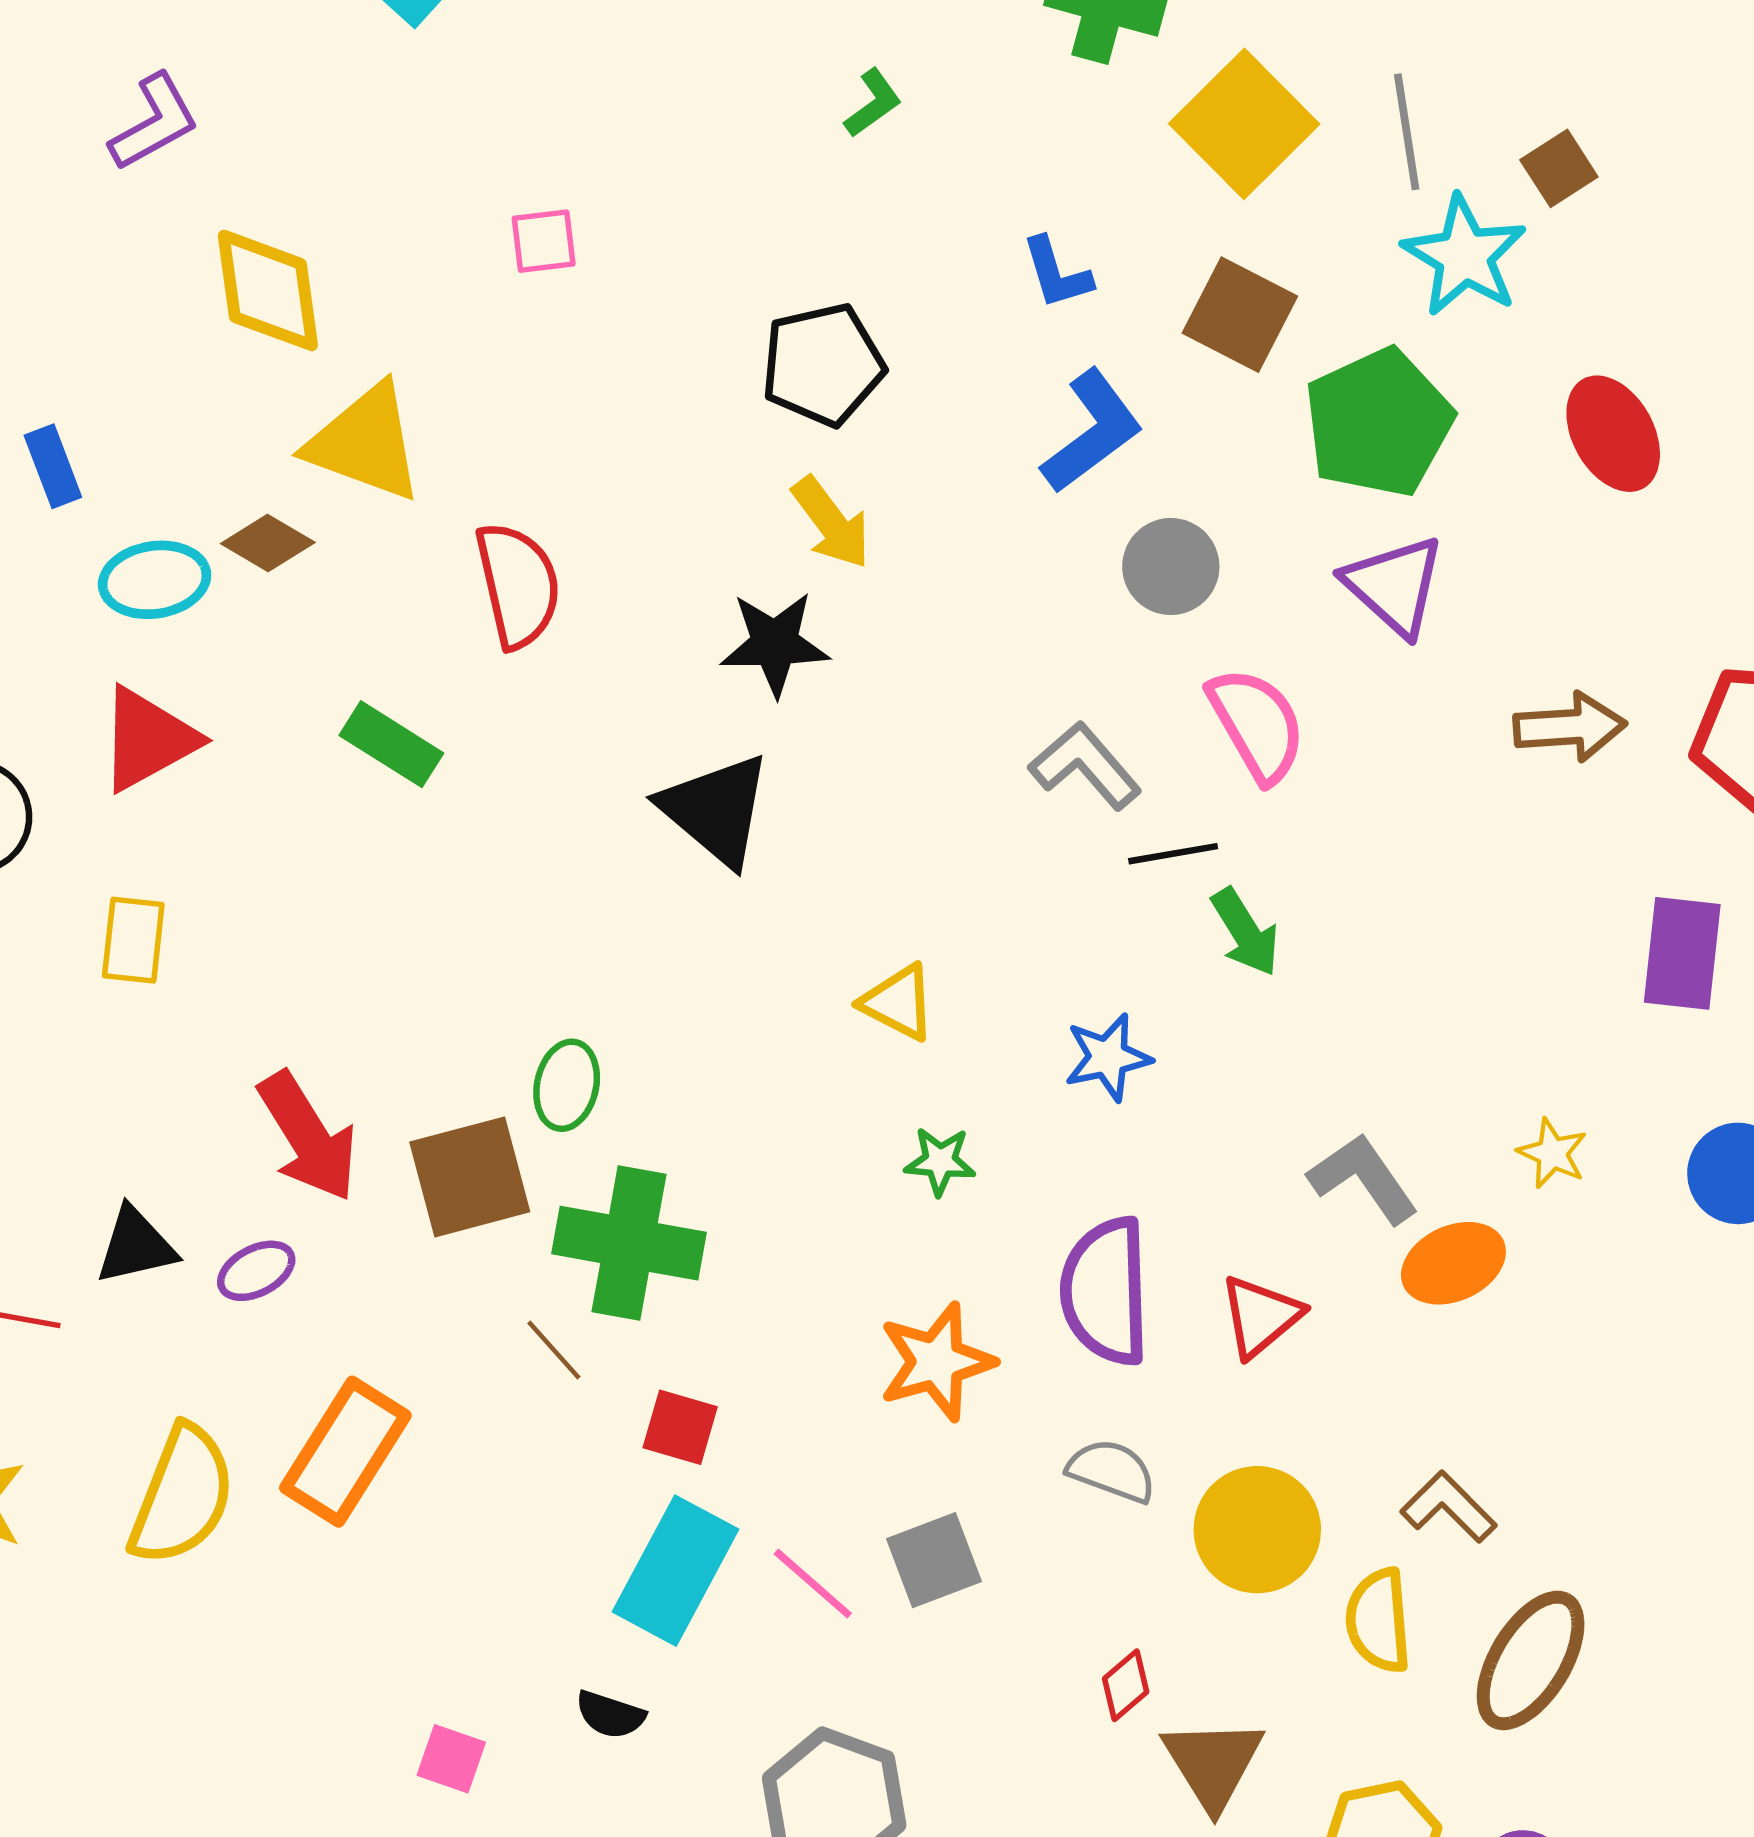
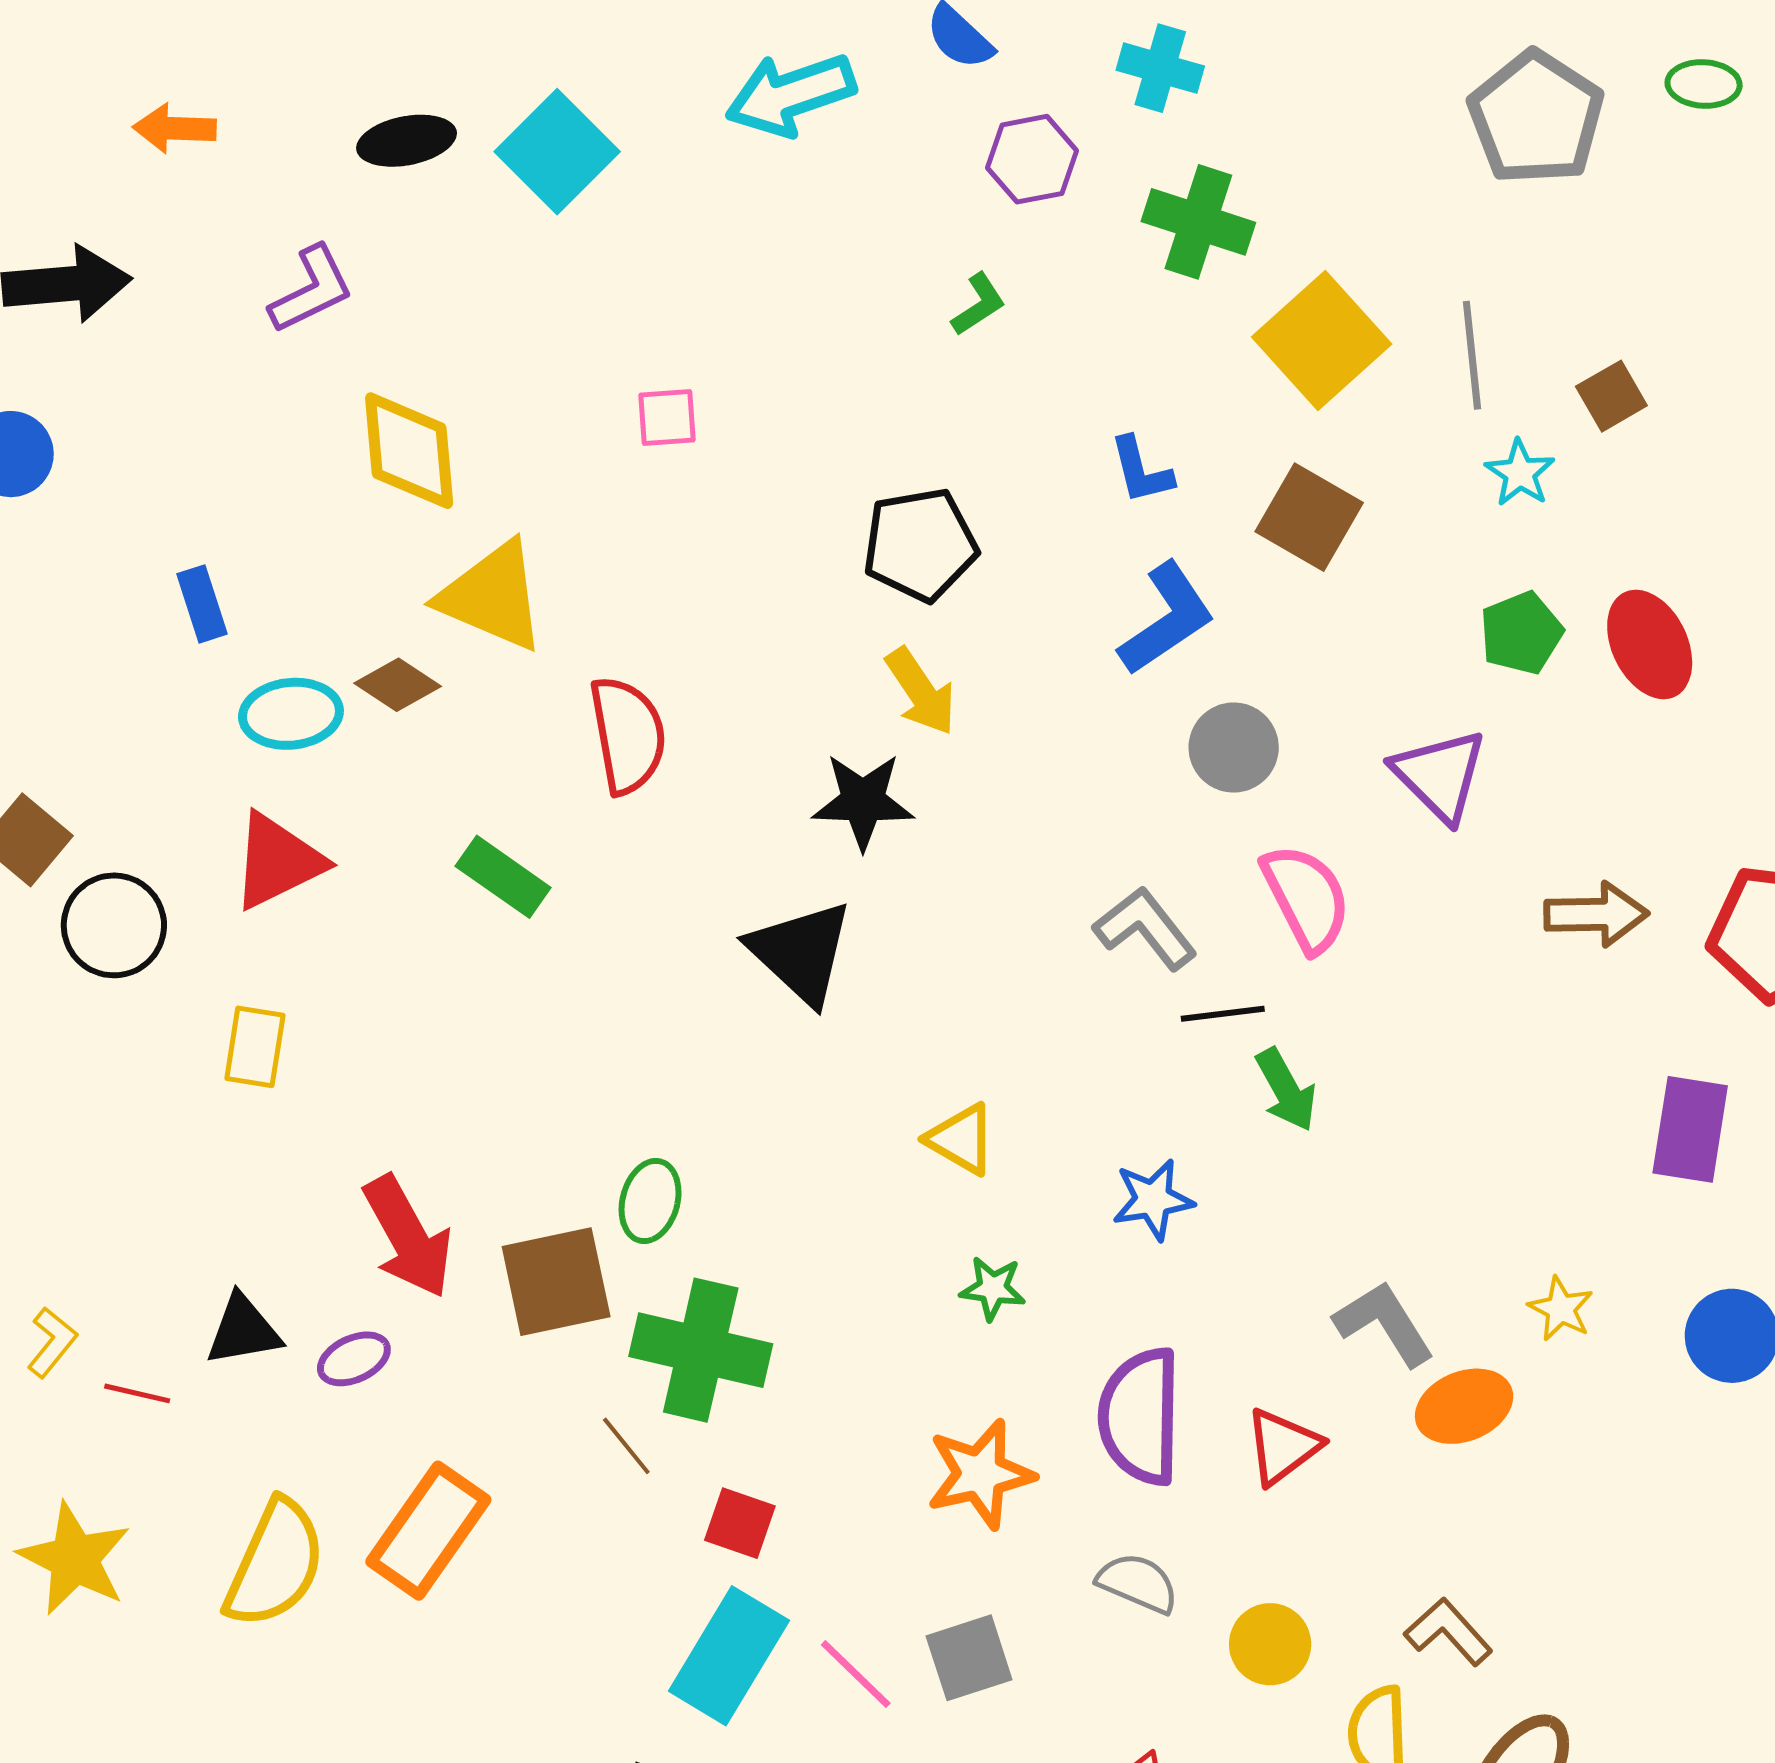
cyan star: (1464, 256) -> (1520, 473), size x0.6
green pentagon: (1379, 423) -> (1521, 633), moved, size x0.6
yellow circle: (1257, 1530) -> (1270, 1644), size x0.7

